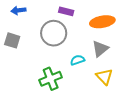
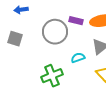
purple rectangle: (66, 11) -> (76, 21), moved

